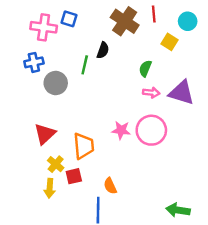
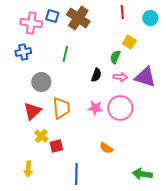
brown cross: (125, 21) -> (78, 18), moved
yellow square: (169, 42) -> (129, 42), moved
black semicircle: (103, 50) -> (96, 75), moved
gray circle: (56, 83) -> (41, 82), moved
orange trapezoid: (84, 146) -> (61, 108), moved
orange semicircle: (110, 186) -> (106, 148), moved, turned -32
yellow arrow: (50, 188) -> (28, 169), moved

